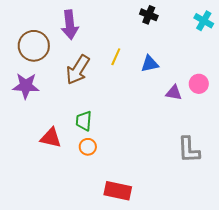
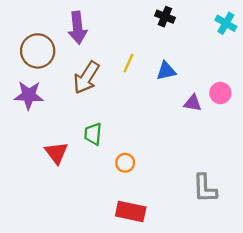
red triangle: (51, 138) -> (56, 153), turned 40
orange circle: (88, 147) -> (125, 163), moved
gray L-shape: (189, 150) -> (205, 188), moved

